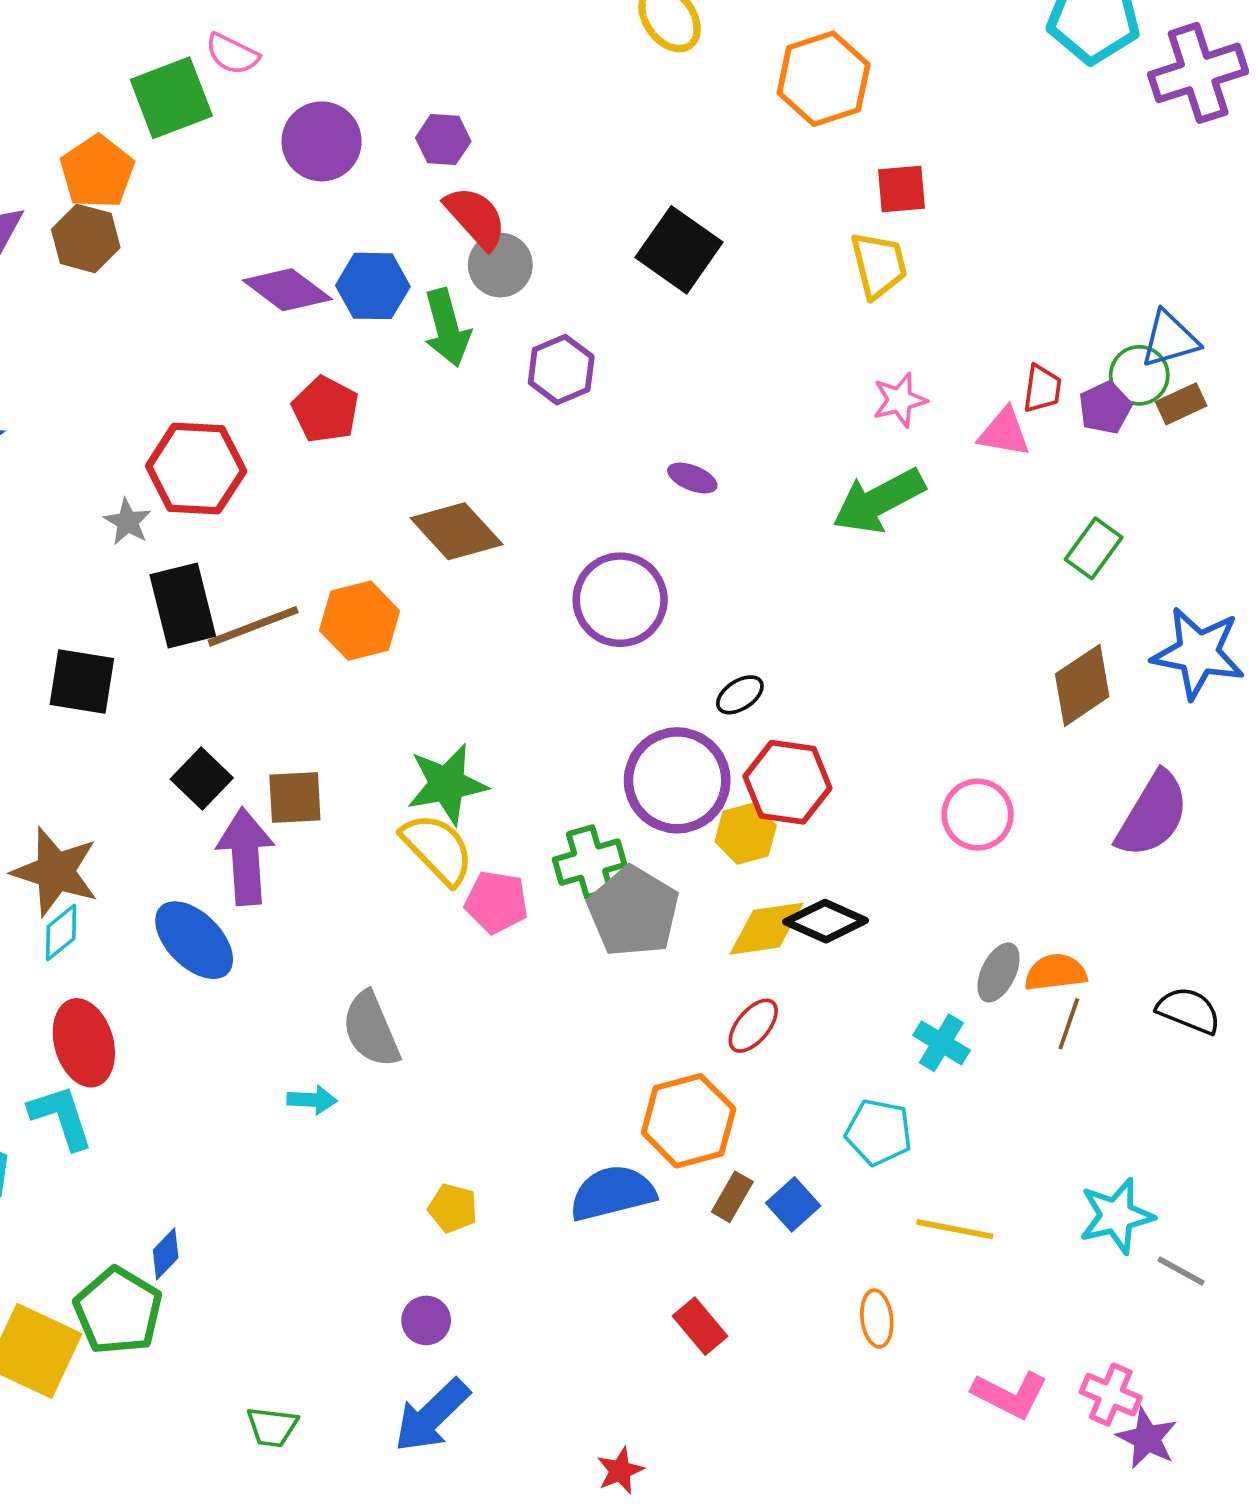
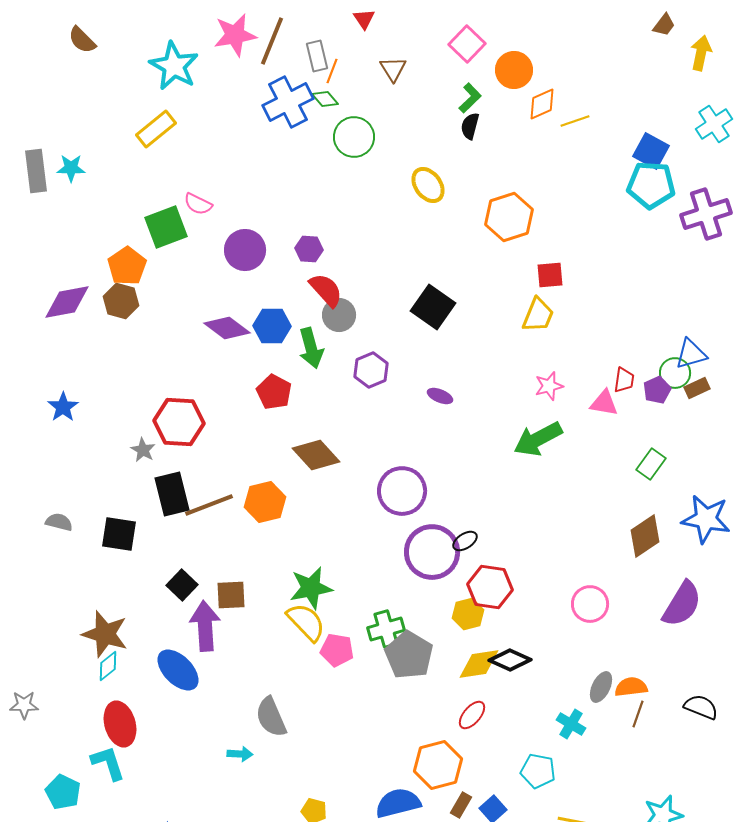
yellow trapezoid: (879, 265) -> (538, 315), turned 36
red pentagon: (325, 410) -> (274, 392), moved
purple ellipse: (692, 478) -> (440, 396), moved
purple circle: (677, 780) -> (432, 552), moved

